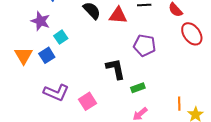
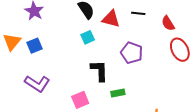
cyan square: (61, 37) -> (88, 37), moved
pink square: (88, 101) -> (80, 100), moved

